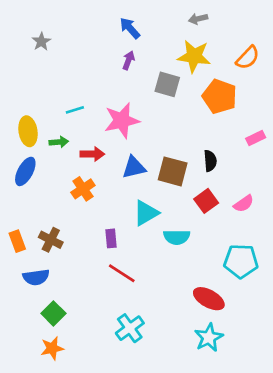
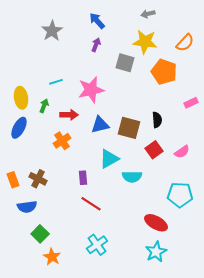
gray star: (41, 42) -> (52, 31), moved, size x1.5
green arrow: (59, 142) -> (44, 106), turned -64
orange star: (52, 348) -> (52, 257), moved, turned -30

